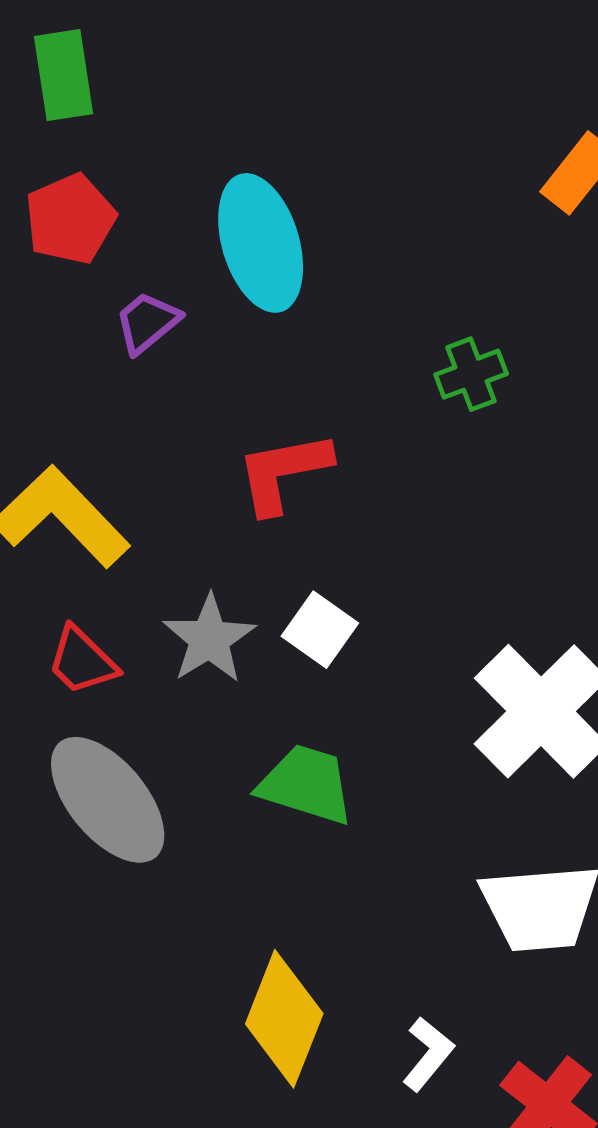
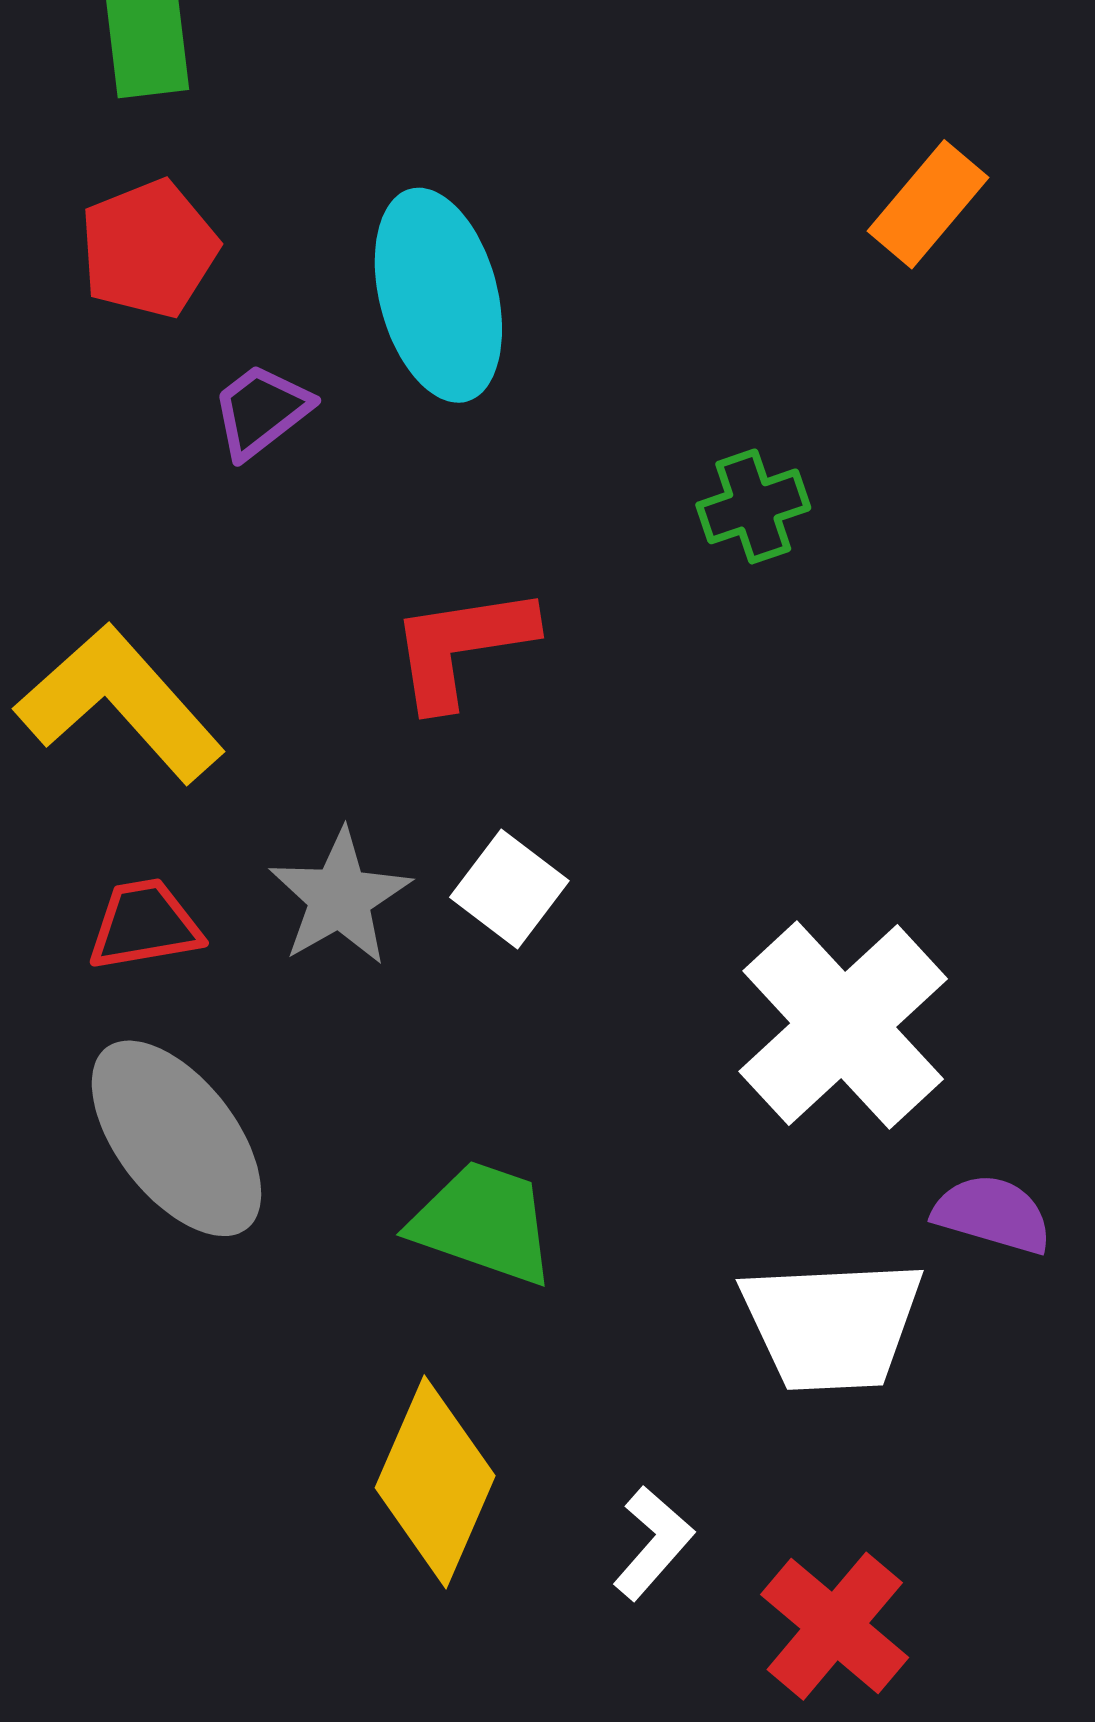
red trapezoid: (82, 661) -> (144, 925), turned 124
green trapezoid: (306, 784) -> (483, 1223), moved

